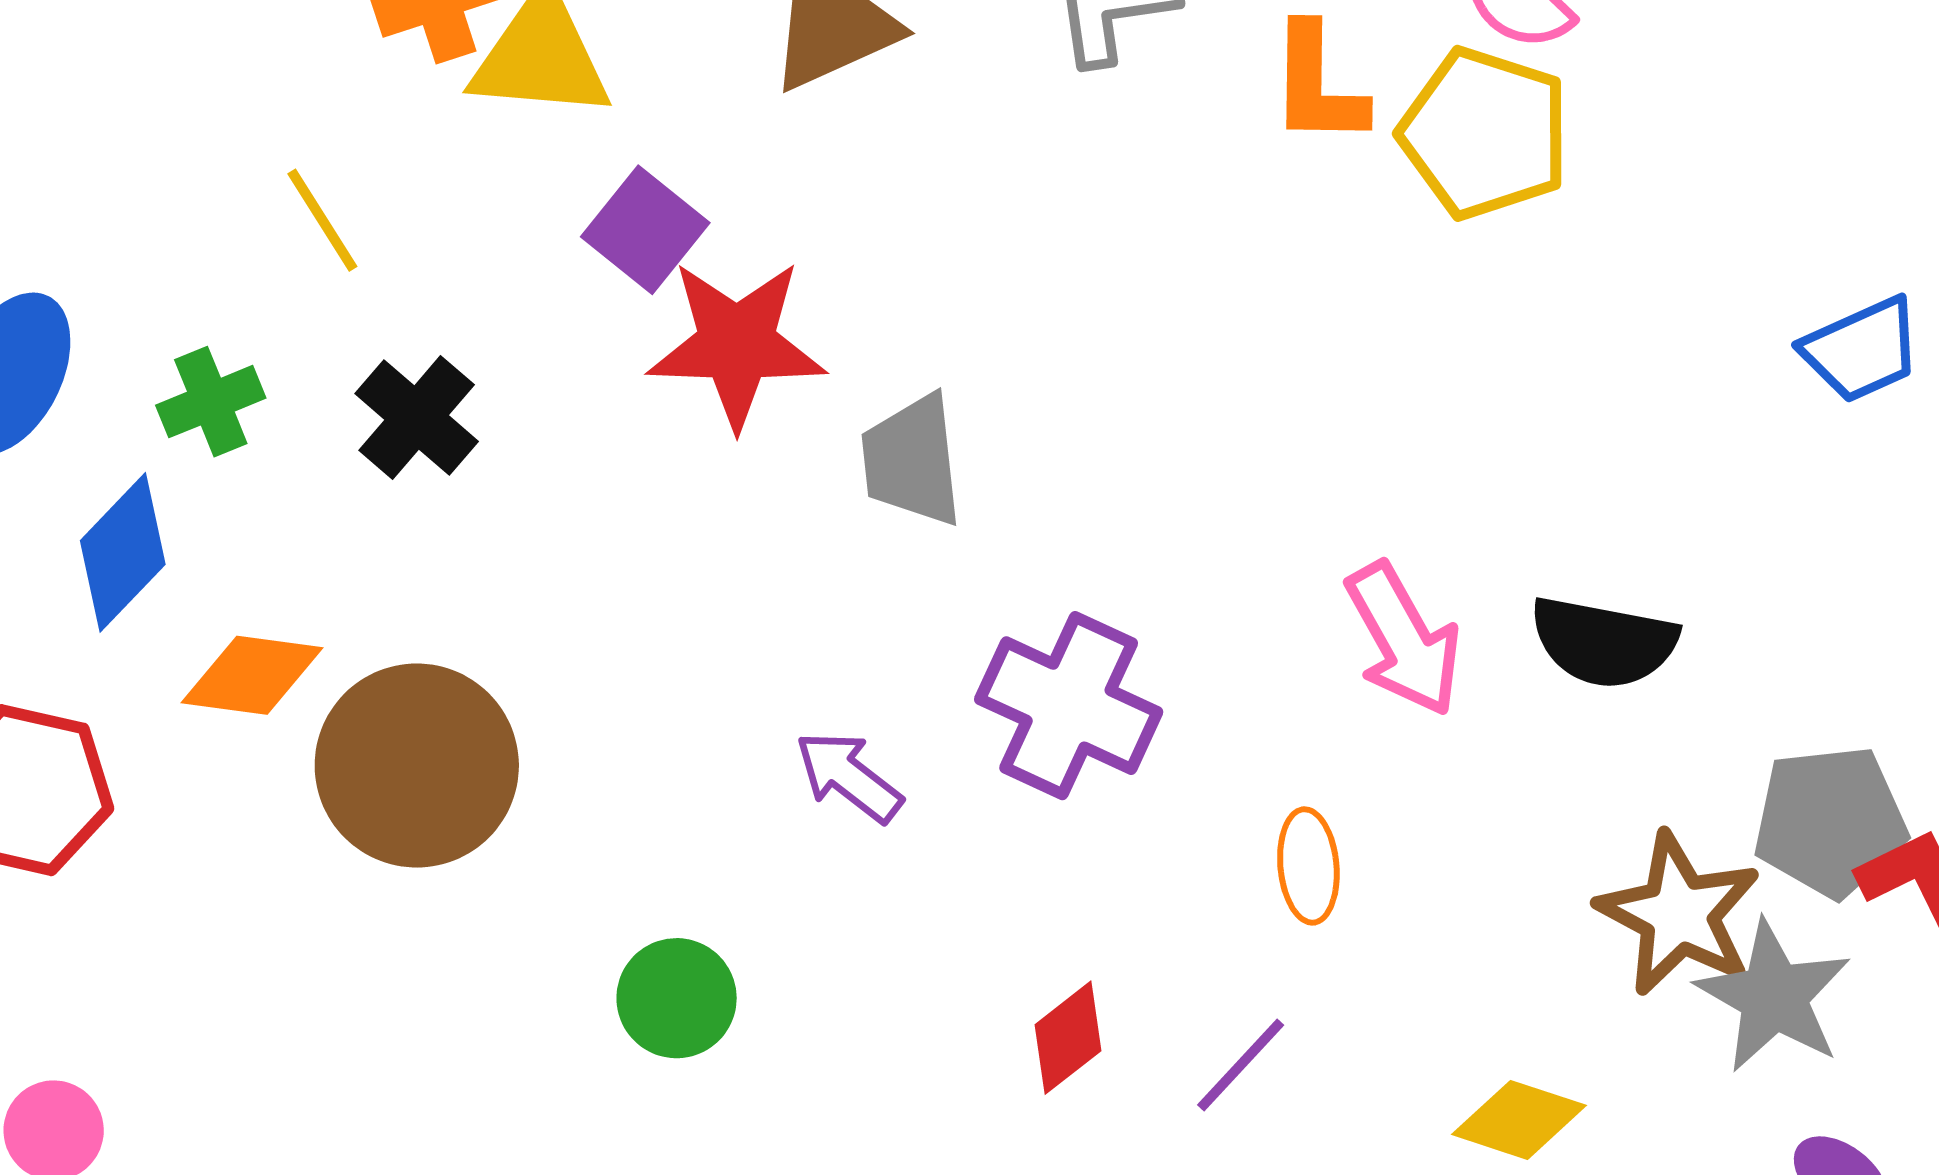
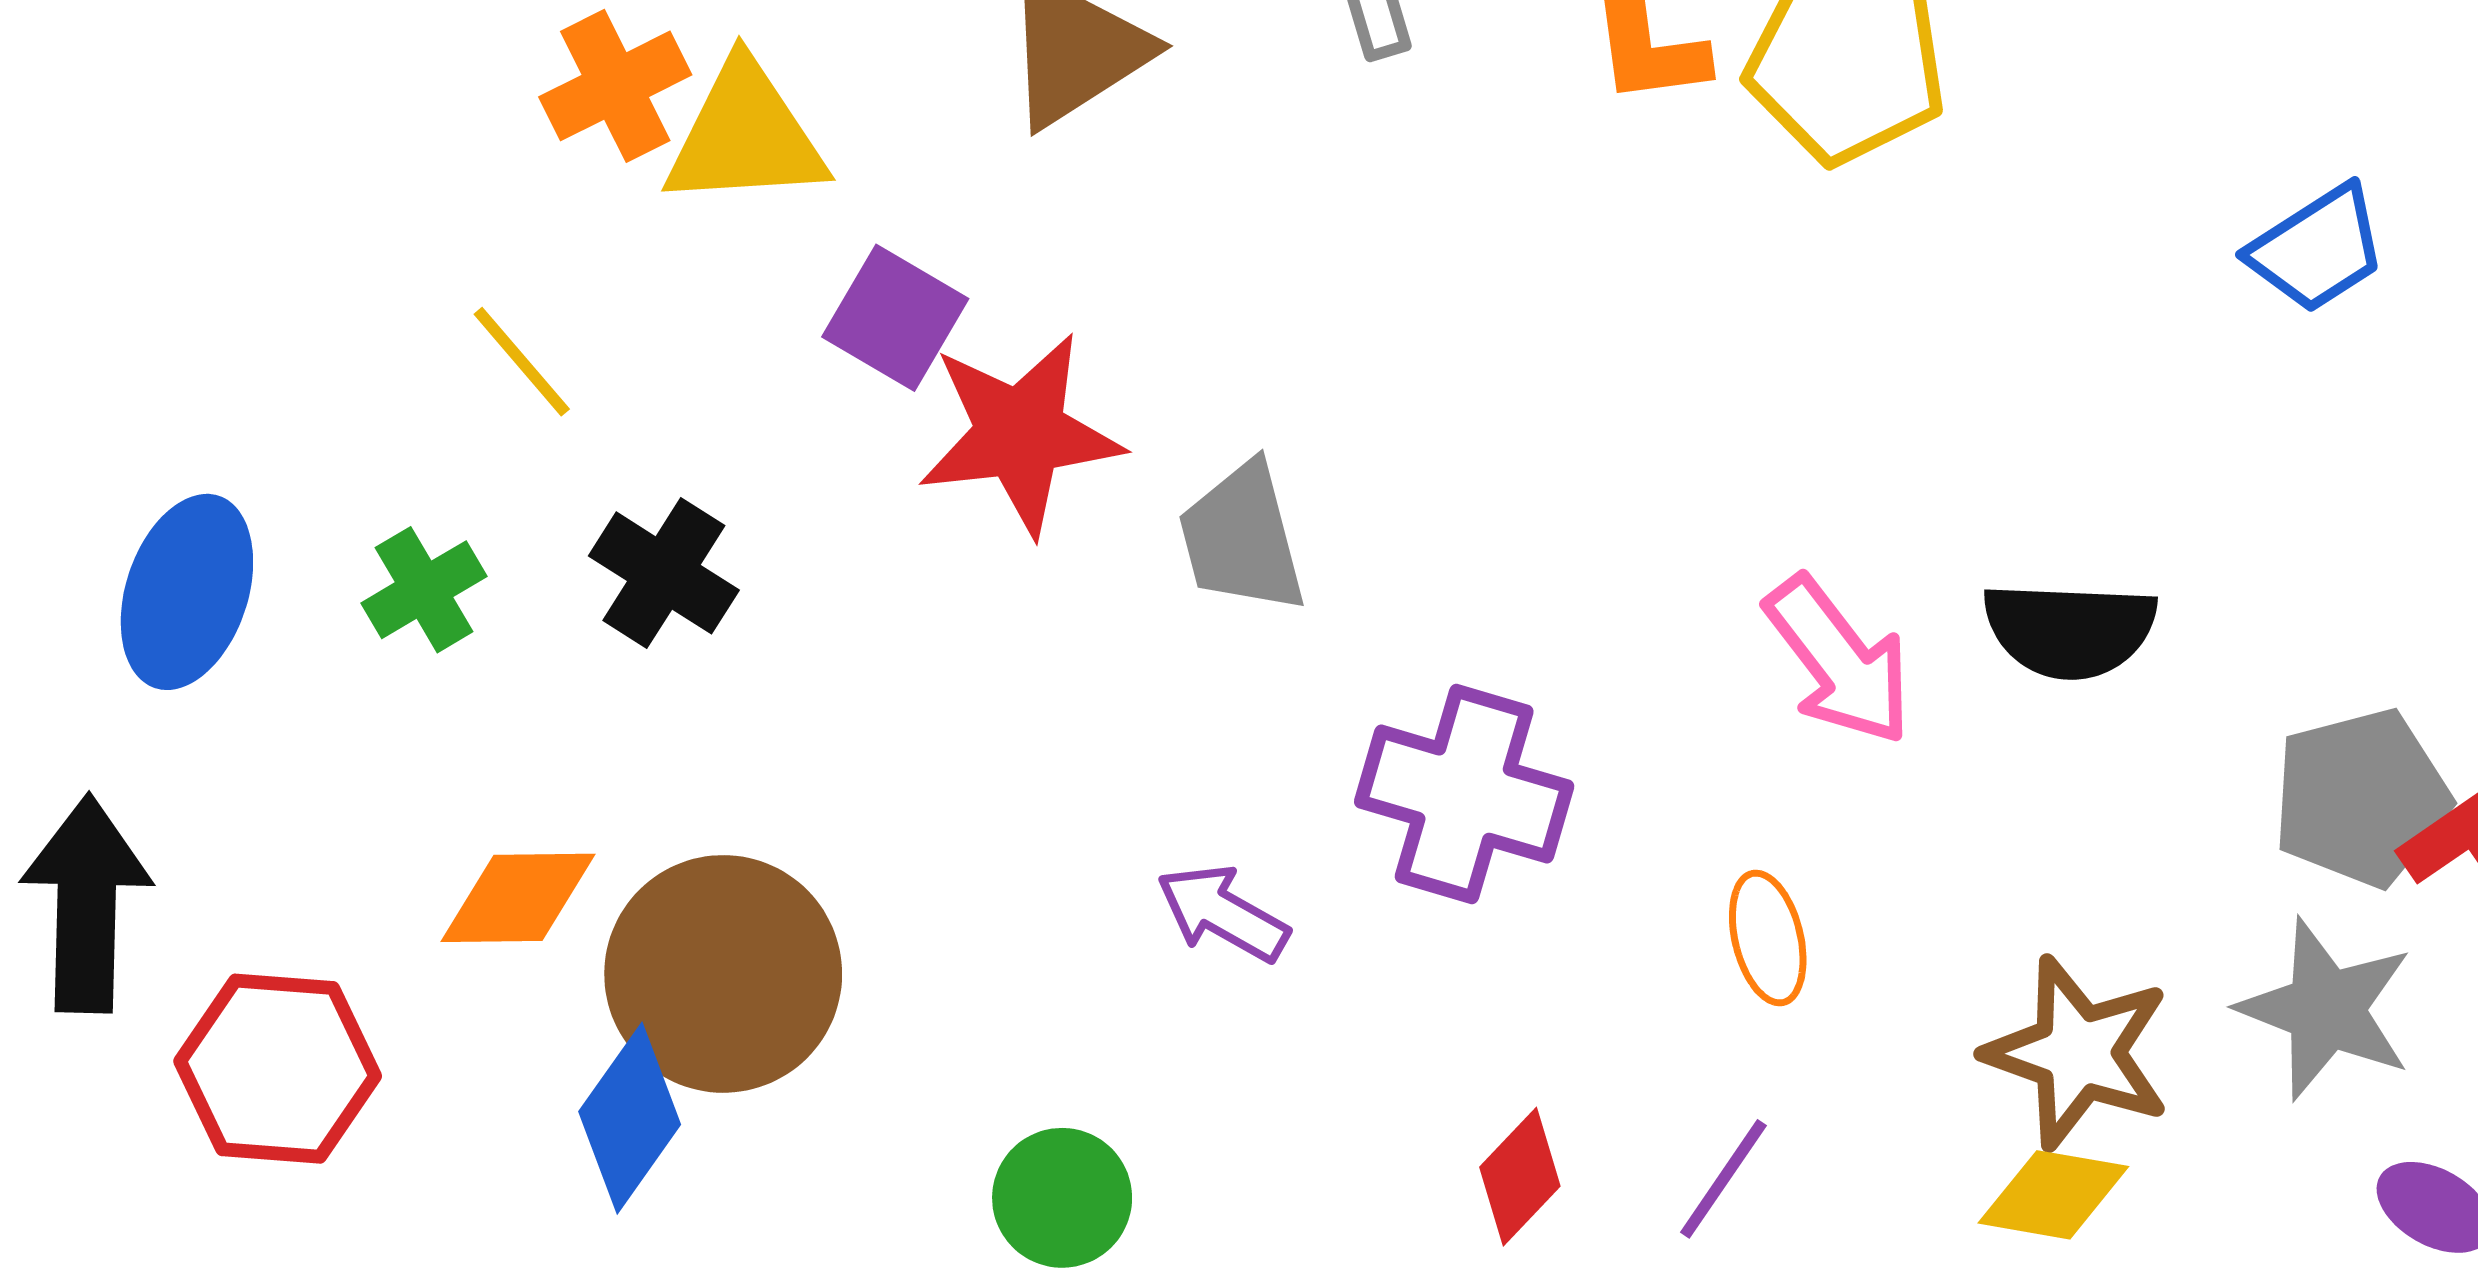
blue diamond: (123, 552) -> (630, 1118), moved
brown star: (1679, 914) -> (2078, 1053), moved

